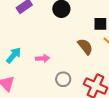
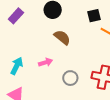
brown semicircle: (85, 47) -> (62, 37), moved

